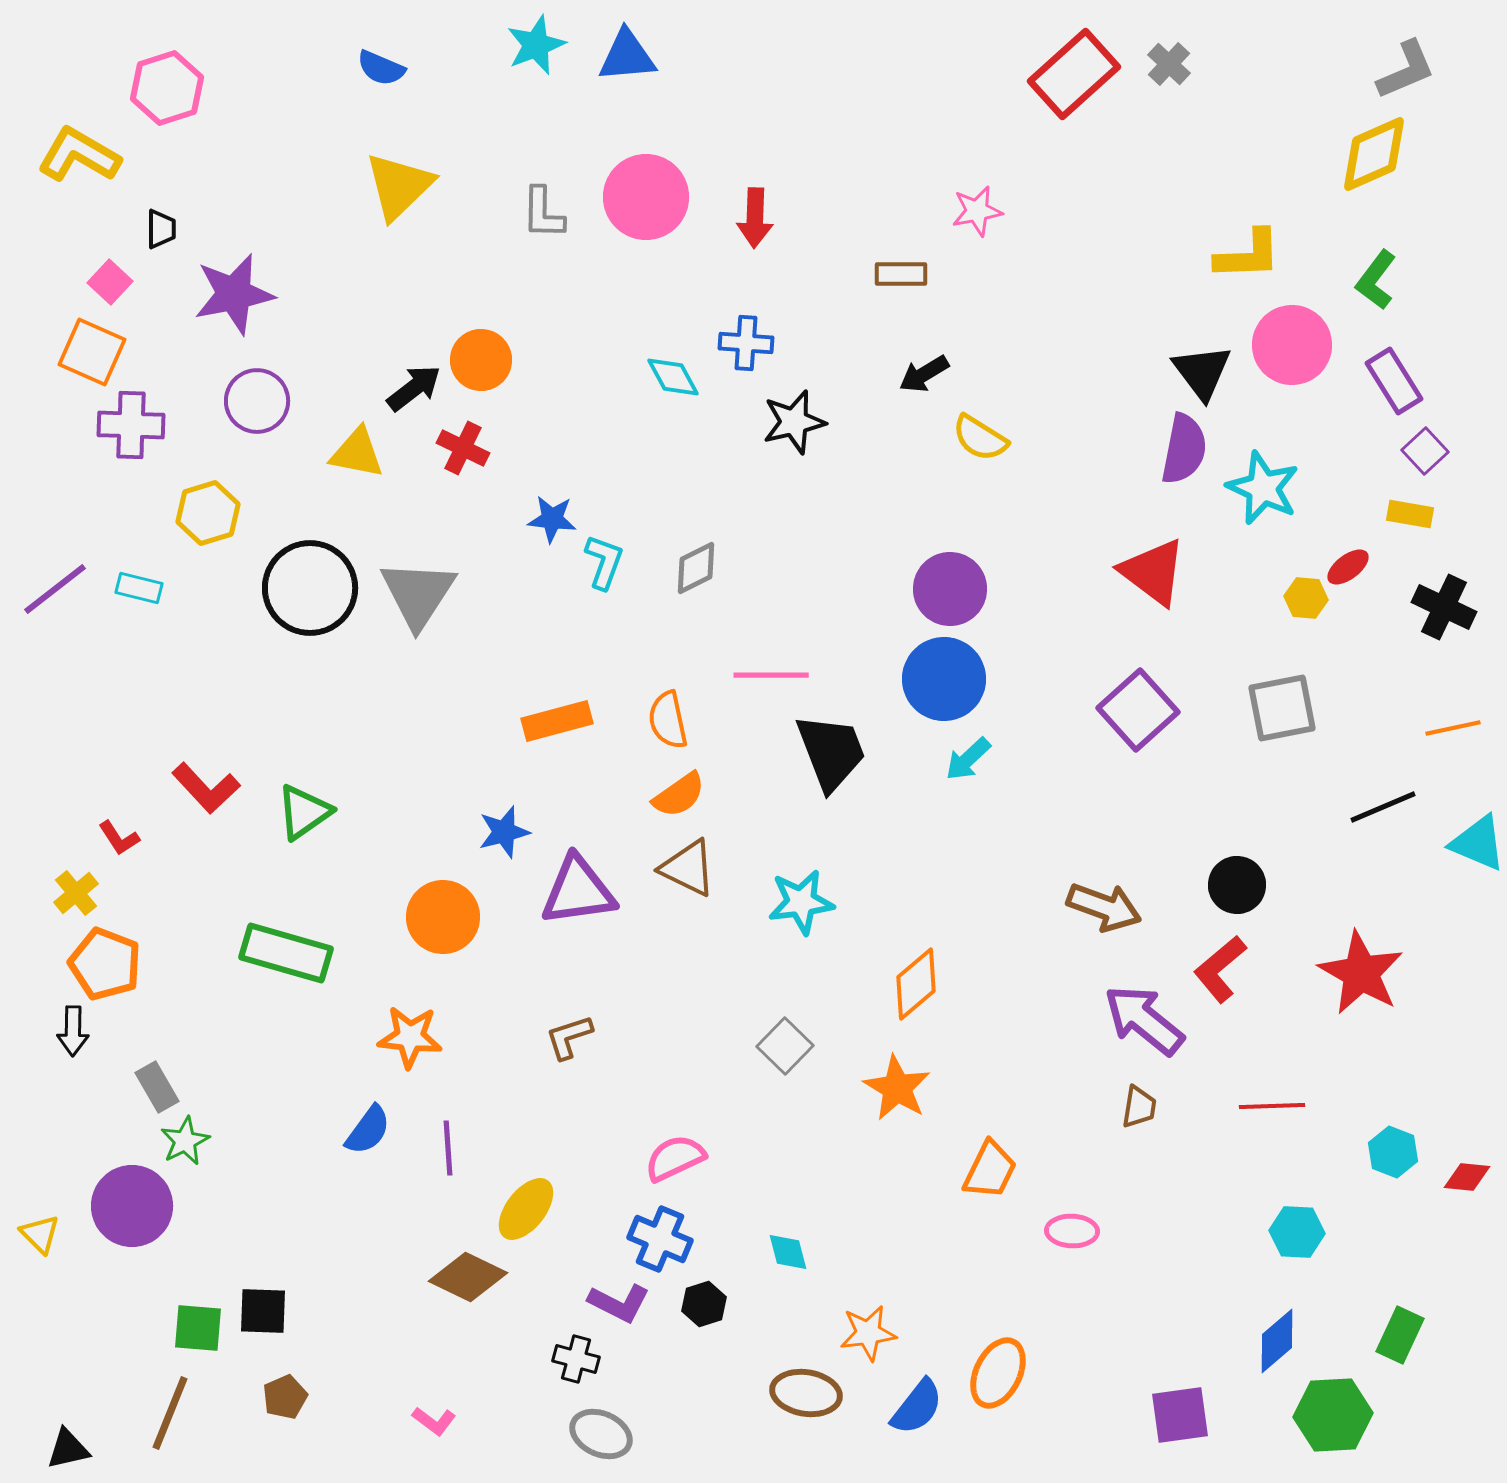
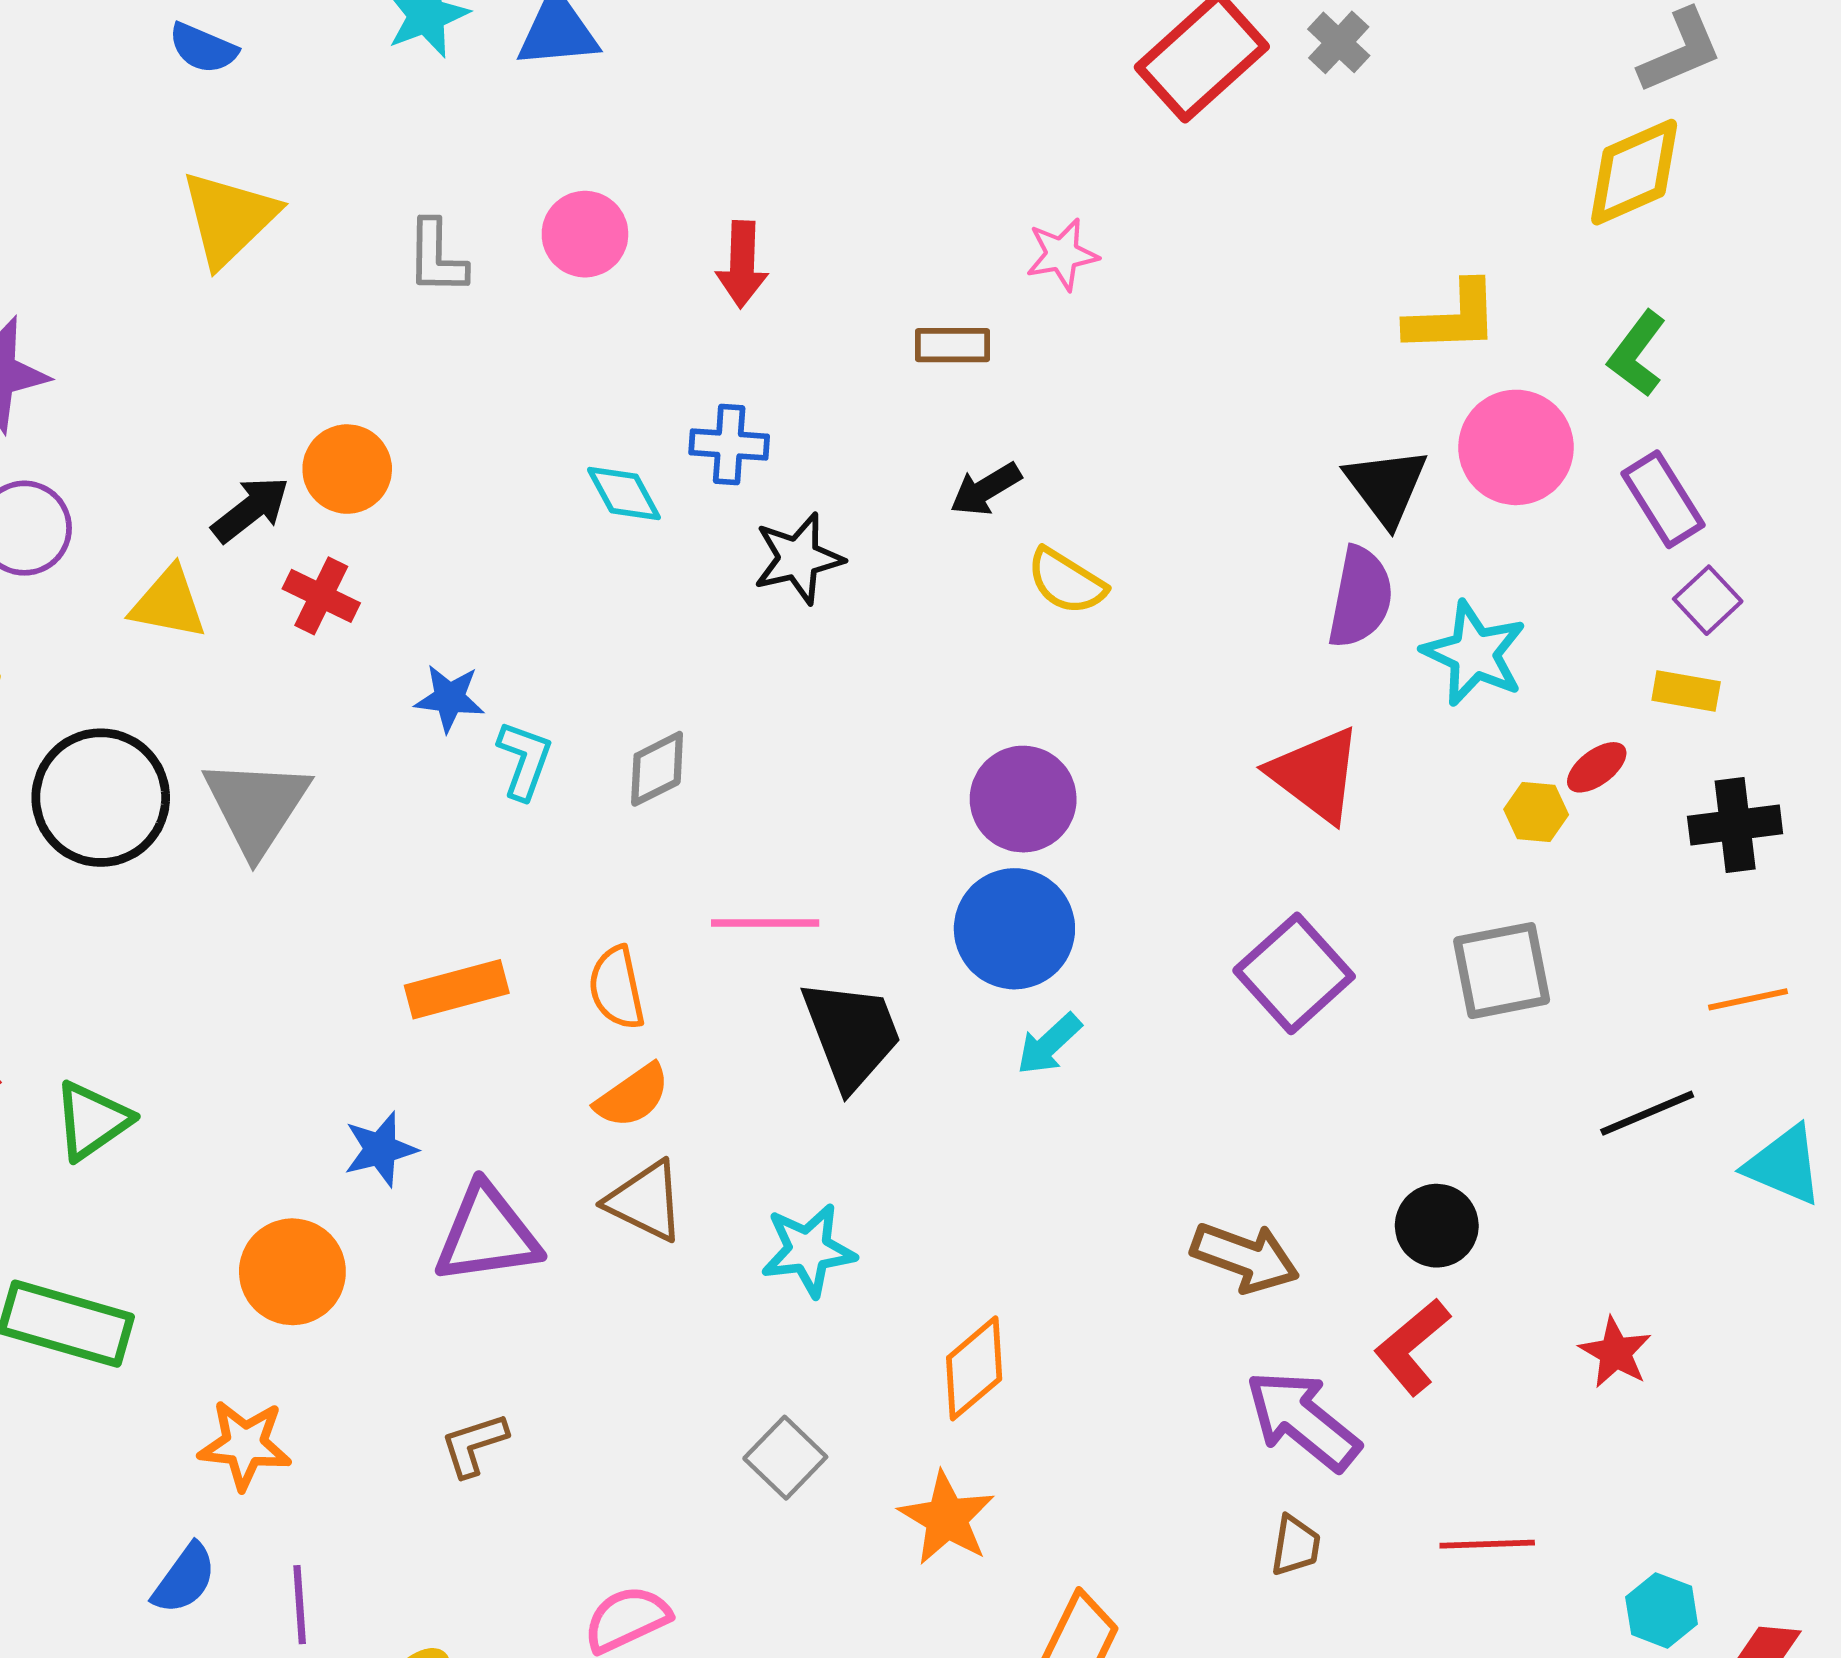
pink circle: (646, 197) -> (585, 234), size x0.7
black cross: (1444, 607) -> (1735, 825), turned -32
red star: (1361, 973) -> (1615, 1352), size x0.6

